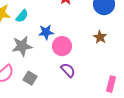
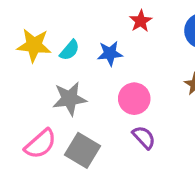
blue star: (46, 32) -> (110, 53), moved
gray square: (30, 78) -> (82, 150), size x1.5

